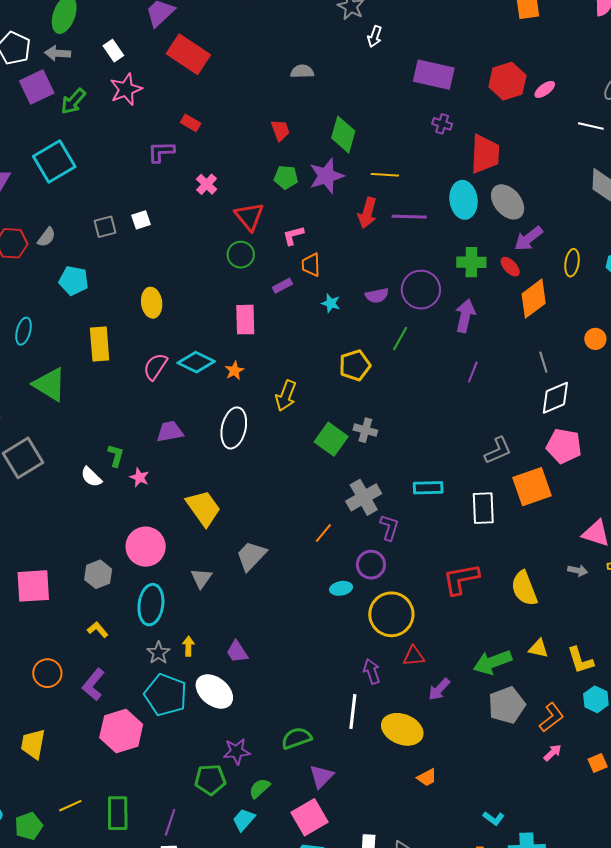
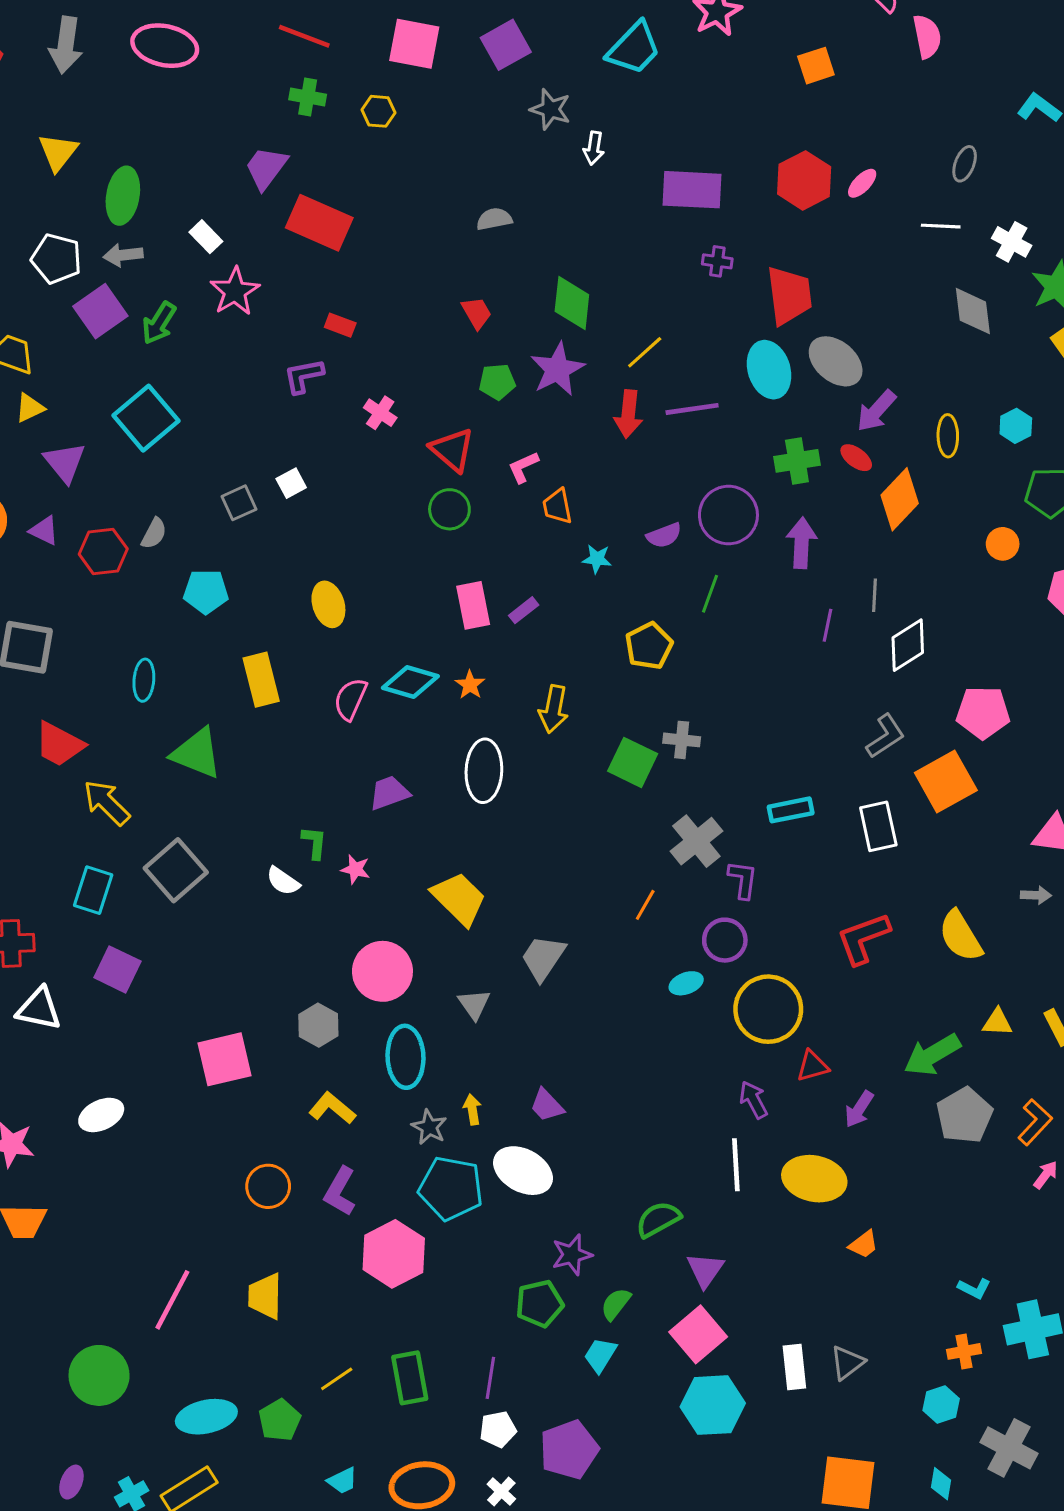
yellow line: (385, 175) -> (645, 352), turned -36
purple rectangle: (282, 286) -> (524, 610), moved
gray line: (543, 362) -> (875, 595), moved, turned 30
white diamond: (555, 398) -> (908, 645), moved
yellow L-shape: (98, 630) -> (332, 1108), size x1.4

